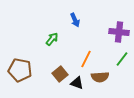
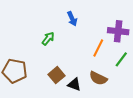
orange line: (86, 59) -> (98, 48), moved
brown semicircle: (100, 77) -> (98, 78), turned 30

